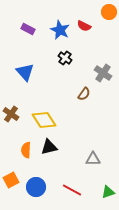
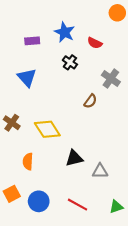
red semicircle: (84, 26) -> (95, 43), moved
purple rectangle: (28, 29) -> (32, 41), moved, turned -32
black triangle: (49, 147) -> (74, 158), moved

